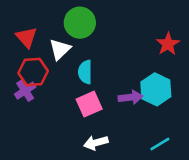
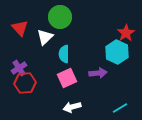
red hexagon: (33, 72) -> (25, 83), moved
cyan hexagon: (156, 89) -> (117, 52), moved

